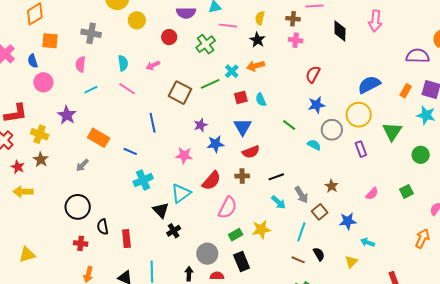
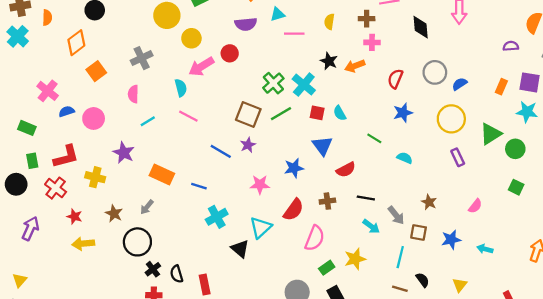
gray cross: (91, 33) -> (142, 58), turned -30
black star: (257, 40) -> (329, 61), moved
orange square: (50, 41) -> (96, 71), turned -36
green cross: (206, 44) -> (273, 83), moved
purple semicircle: (418, 56) -> (511, 46), size x0.6
blue semicircle: (33, 61) -> (67, 111), moved, turned 96
pink arrow: (153, 65) -> (201, 67), moved, size x1.6
orange arrow: (256, 66) -> (355, 66), moved
cyan cross: (232, 71) -> (304, 85), size x1.5
green line: (210, 84) -> (281, 114), moved
blue semicircle: (369, 85) -> (460, 84), size x0.6
red square: (241, 97) -> (317, 113), turned 32
blue line: (153, 123) -> (221, 151), turned -42
purple star: (201, 125) -> (248, 145), moved
gray circle: (332, 130) -> (435, 72), moved
green triangle: (392, 131) -> (491, 134), turned 30
red semicircle: (251, 152) -> (346, 170), moved
green circle: (421, 155) -> (515, 149), moved
brown star: (41, 159) -> (114, 213), moved
black line: (276, 177) -> (366, 198), turned 35
green square: (406, 191) -> (516, 187), moved, turned -32
black circle: (78, 207) -> (137, 242), moved
brown square: (320, 212) -> (419, 232), turned -35
black cross: (174, 231) -> (153, 269), moved
cyan arrow: (368, 242) -> (485, 249), moved

